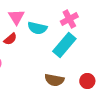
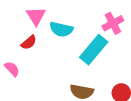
pink cross: (69, 19) -> (113, 23), moved

